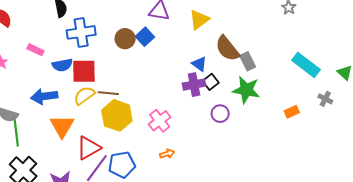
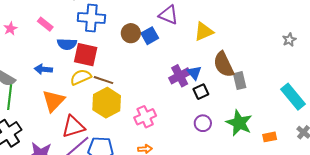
purple cross: (194, 85) -> (180, 76), moved, turned -30
green star: (246, 90) -> (239, 123), moved
blue arrow: (44, 96) -> (43, 69), size x0.7

